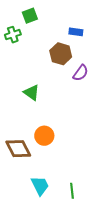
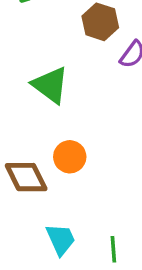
green triangle: (32, 93) -> (50, 85), size x1.4

